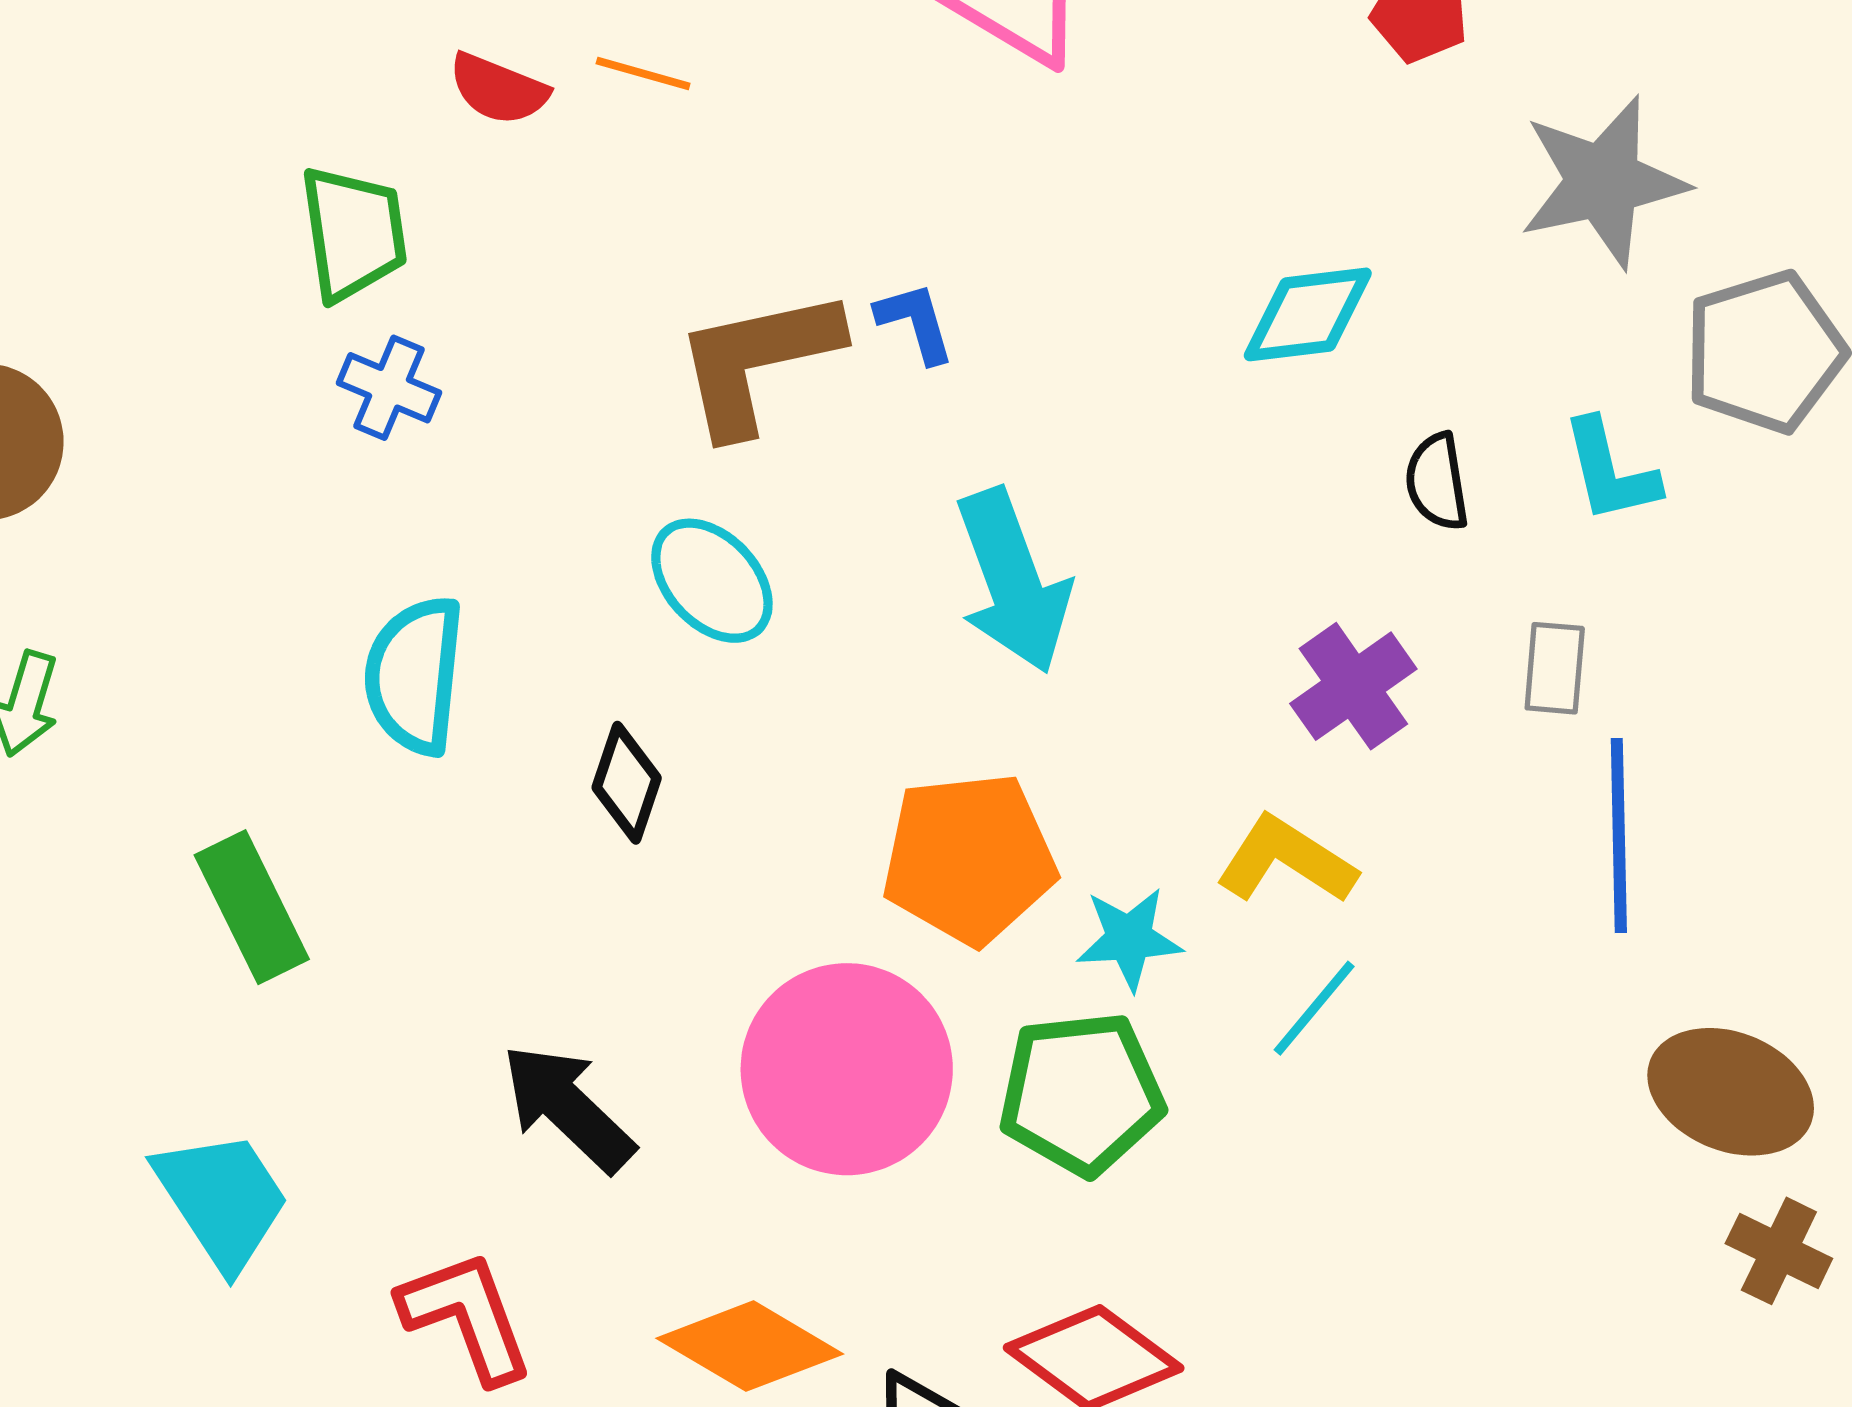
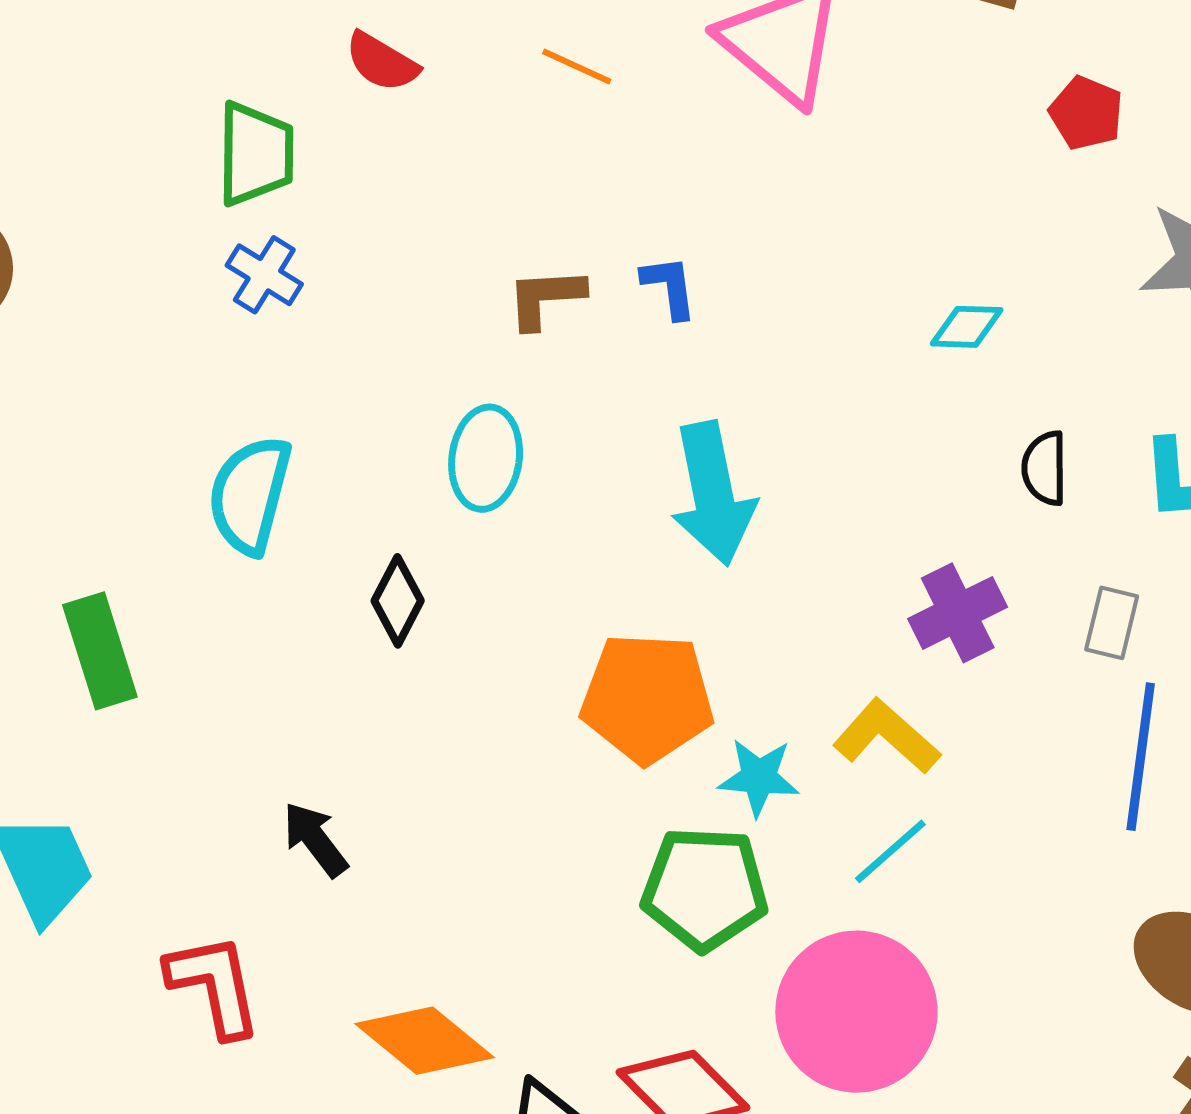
orange line: (643, 73) -> (577, 67), moved
cyan diamond: (1308, 314) -> (967, 327), size x0.7
brown L-shape: (757, 361) -> (545, 298), size x0.6
cyan ellipse: (712, 581) -> (486, 458), turned 42
pink circle: (847, 1069) -> (856, 1012), moved
black arrow: (568, 1108) -> (315, 839), size x0.7

